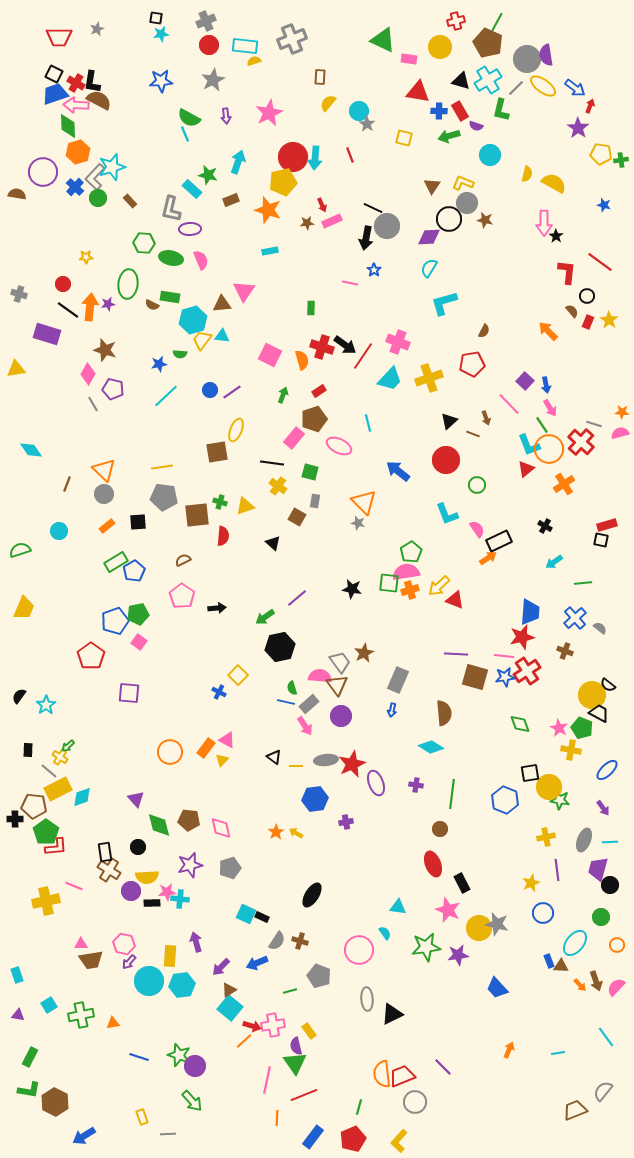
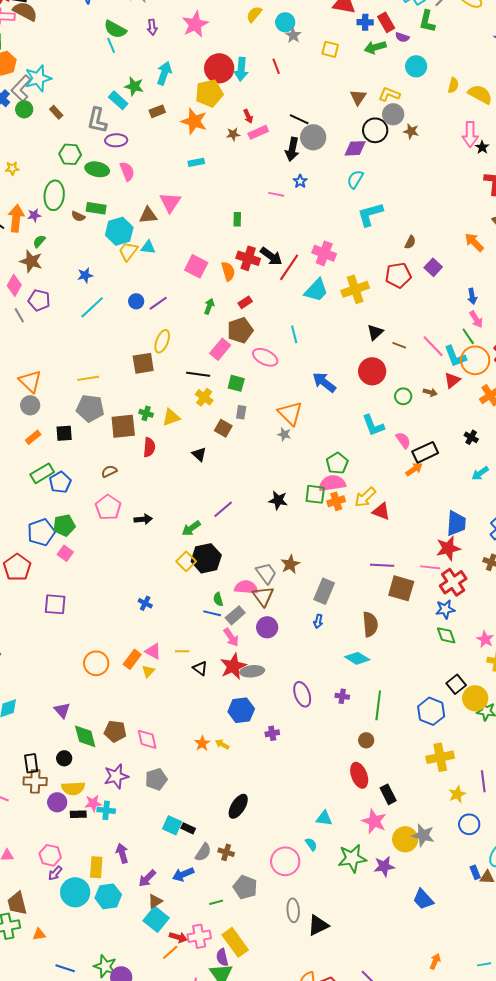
green semicircle: (180, 354) -> (39, 241), moved, turned 128
purple square: (525, 381) -> (433, 267), moved
pink line: (509, 404) -> (433, 346), moved
brown arrow: (486, 418) -> (430, 392), moved, turned -56
yellow square: (238, 675) -> (186, 561), moved
blue star: (505, 677) -> (445, 609), moved
red star: (352, 764) -> (233, 666), moved
yellow line: (296, 766) -> (182, 651), moved
black square: (530, 773) -> (456, 684), turned -30
yellow cross: (546, 837) -> (440, 757), moved, size x1.5
brown cross: (109, 870) -> (35, 781), turned -30
brown trapezoid: (91, 960) -> (17, 903), moved, turned 85
yellow rectangle: (309, 1031) -> (235, 942), size x1.8

